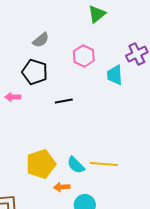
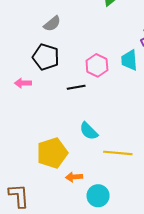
pink hexagon: (84, 56) -> (97, 65), moved
cyan semicircle: (76, 165) -> (89, 131), moved

